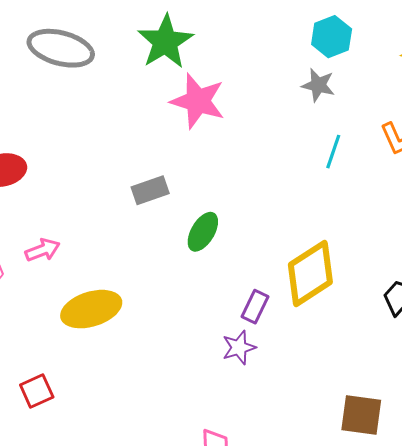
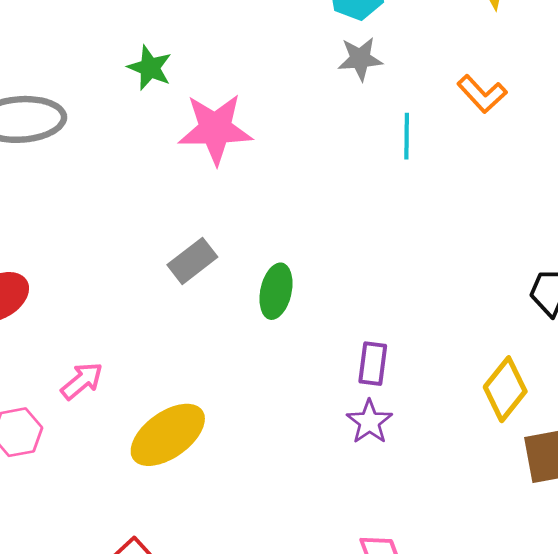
green star: (165, 42) -> (150, 68), size x0.6
yellow diamond: (310, 273) -> (505, 389), moved, size x0.7

